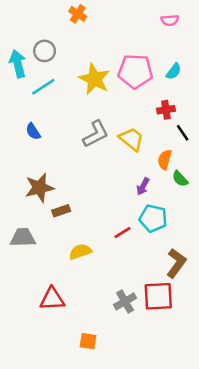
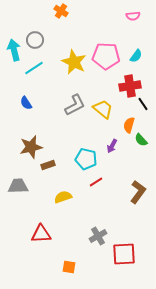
red cross: (166, 110) -> (130, 86), size x1.5
cyan pentagon: (153, 218) -> (86, 159), moved
brown L-shape: (176, 263) -> (138, 192), moved
red square: (158, 296) -> (124, 254), moved

